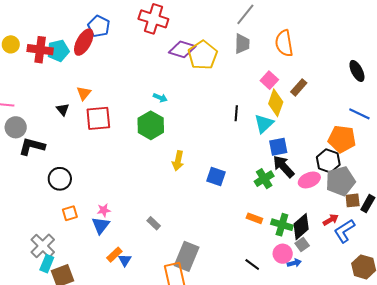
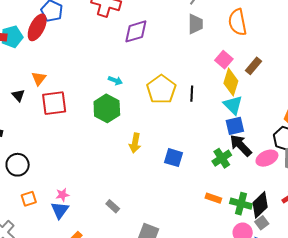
purple diamond: (182, 49) -> (136, 31), turned -32
yellow pentagon: (203, 55) -> (161, 89), moved
cyan triangle: (264, 124) -> (233, 105), moved, turned -30

